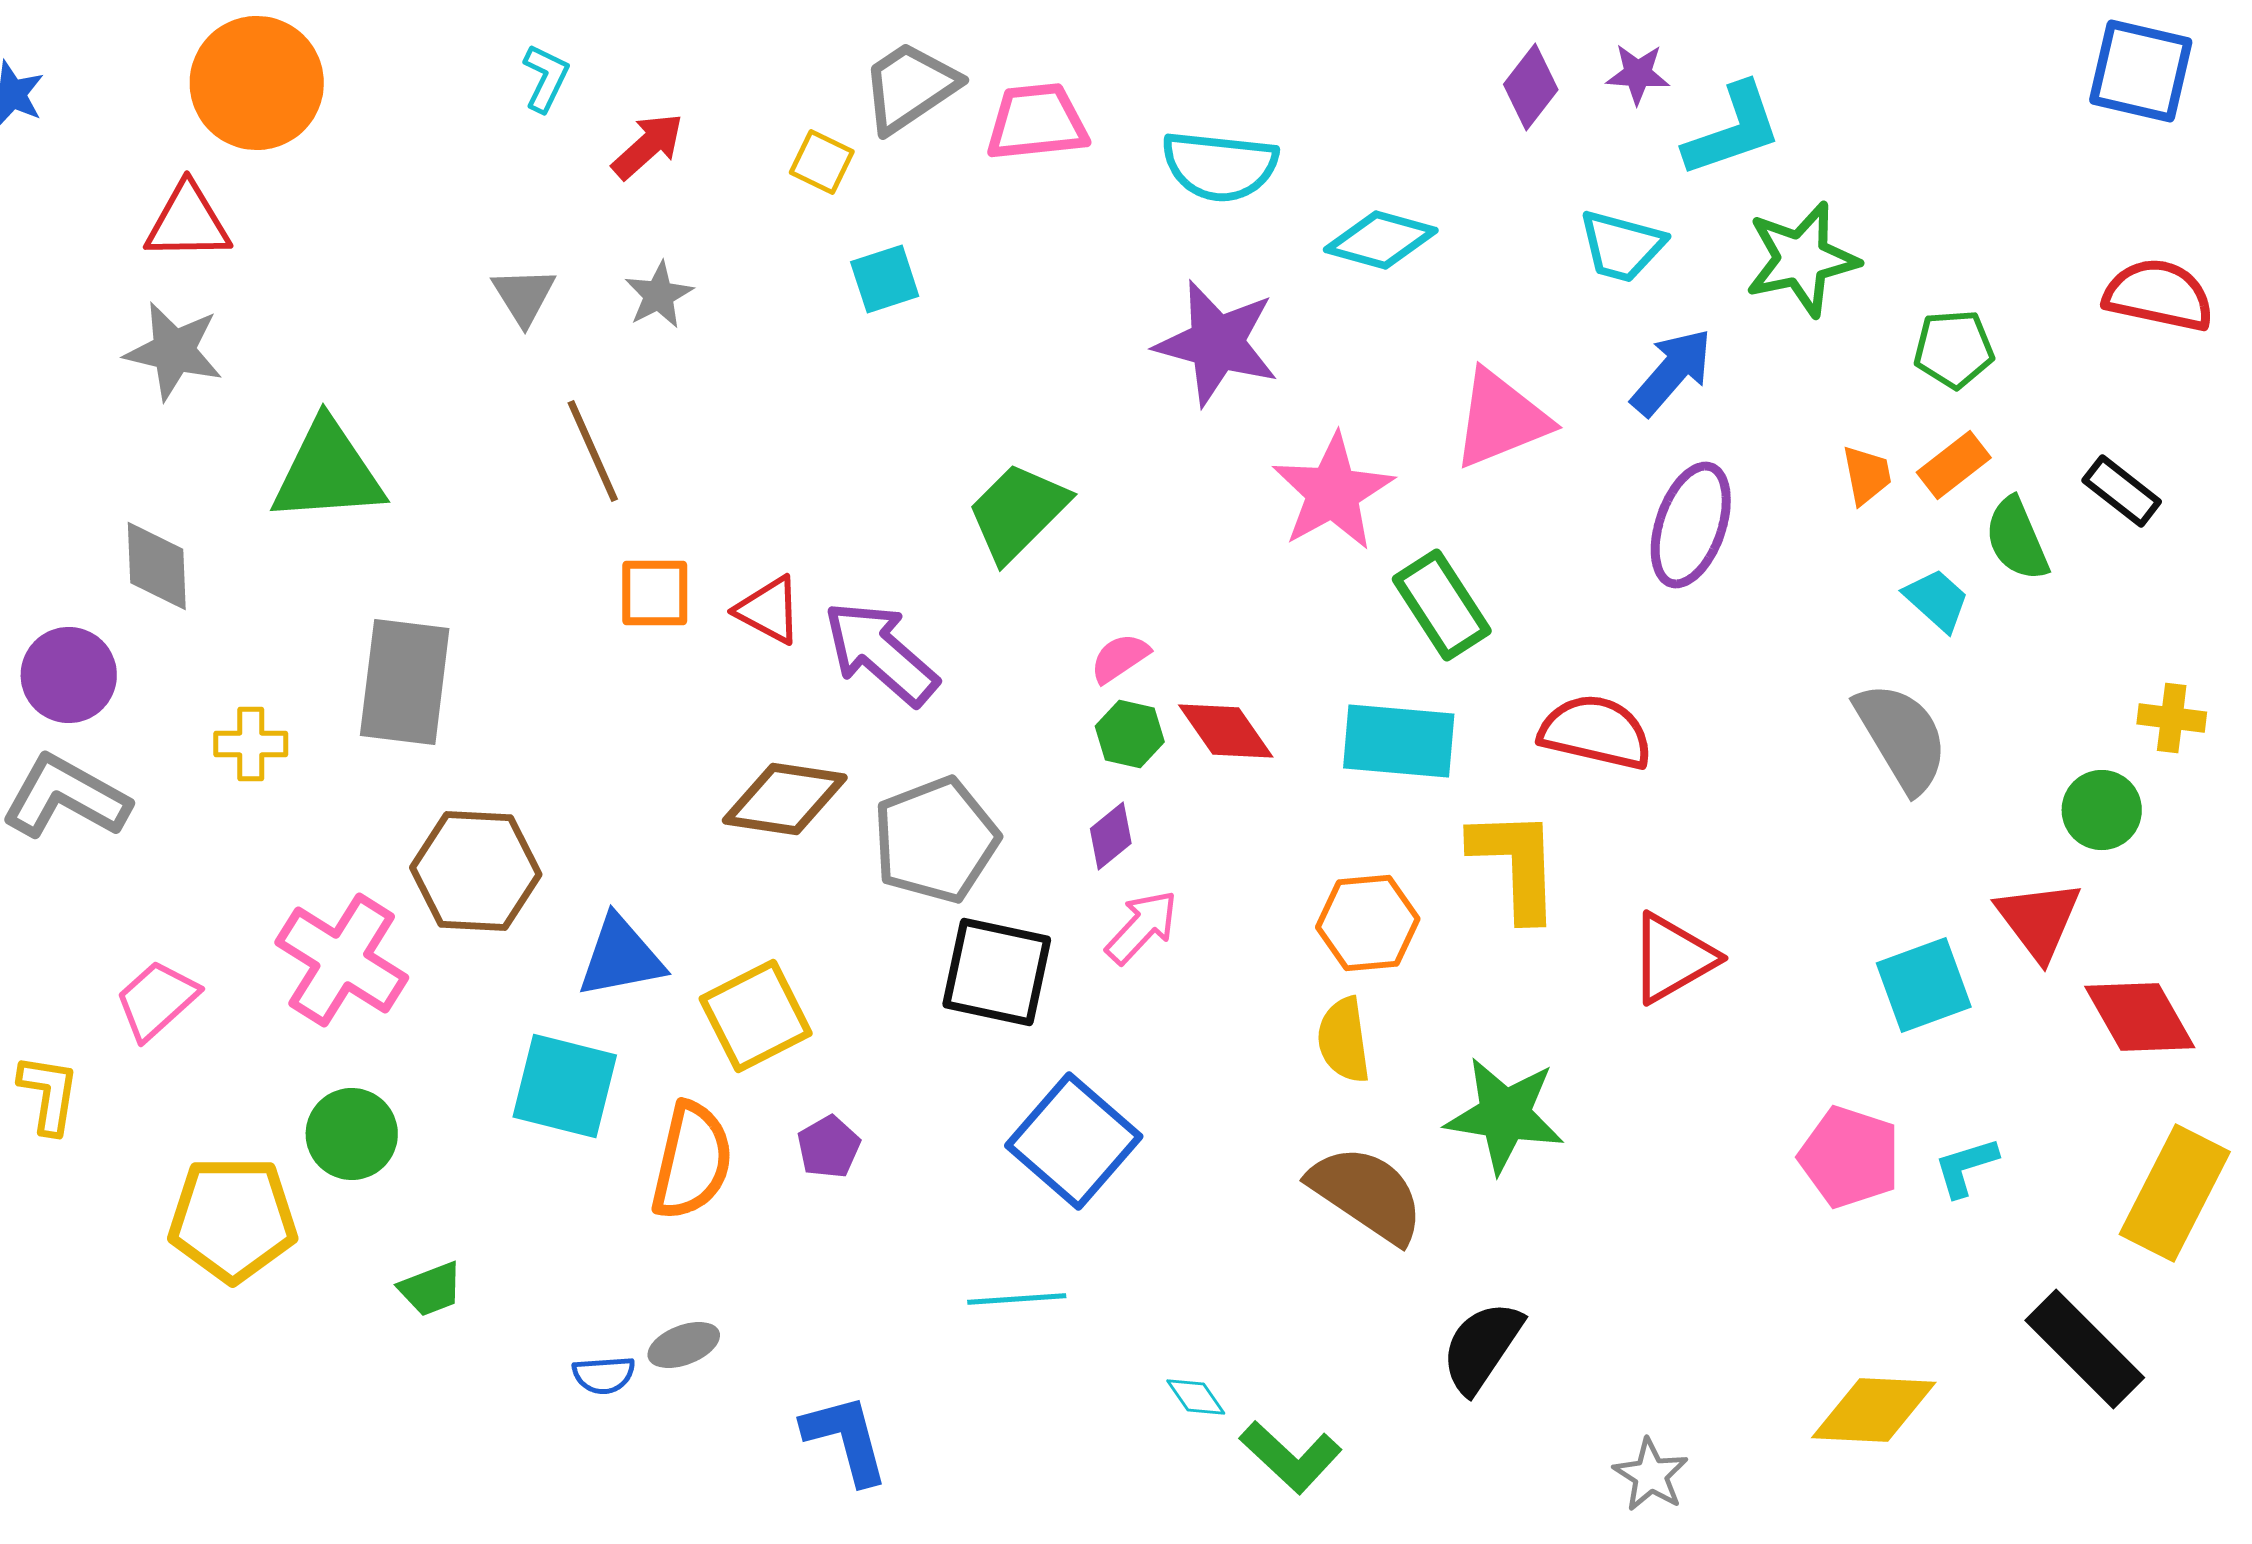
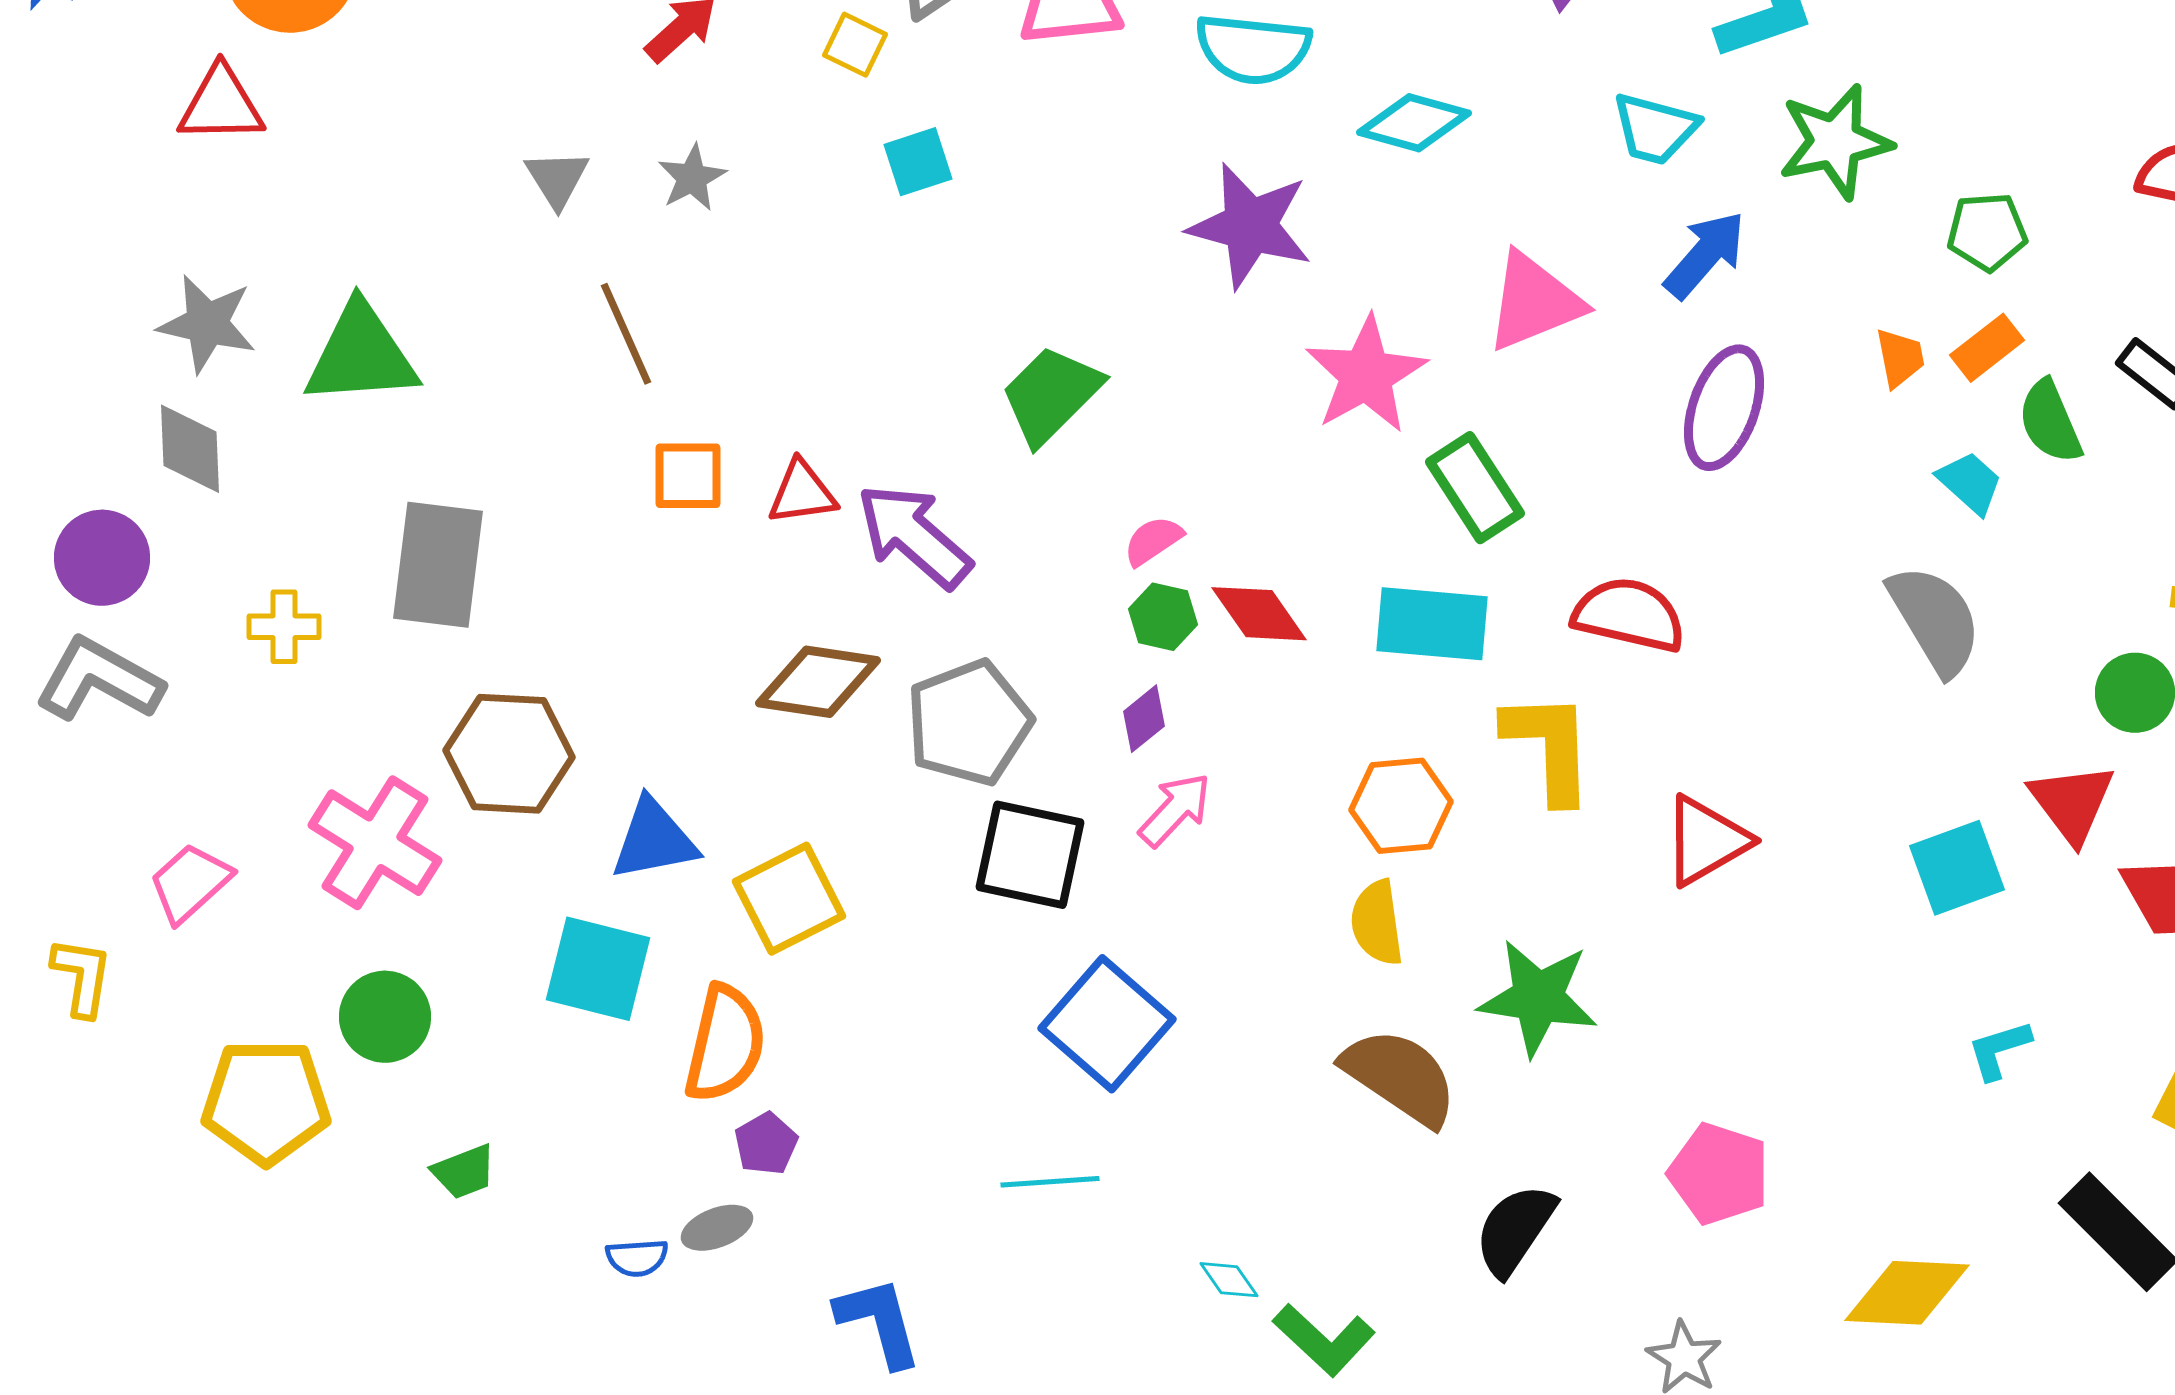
gray star: (174, 351) -> (207, 324), moved
red triangle: (769, 610) -> (802, 493), turned -36
purple pentagon: (829, 1147) -> (766, 1144), moved
pink pentagon: (1850, 1157) -> (1719, 1174), moved

